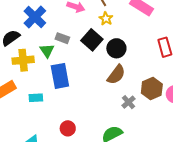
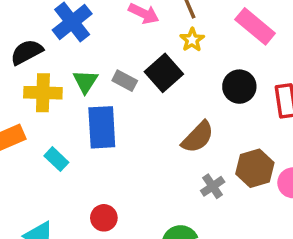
gray rectangle: (62, 38) -> (125, 81), moved
black circle: (116, 48) -> (239, 87), moved
cyan rectangle: (36, 98) -> (56, 159), turned 40

